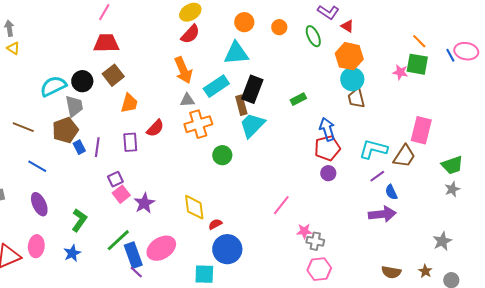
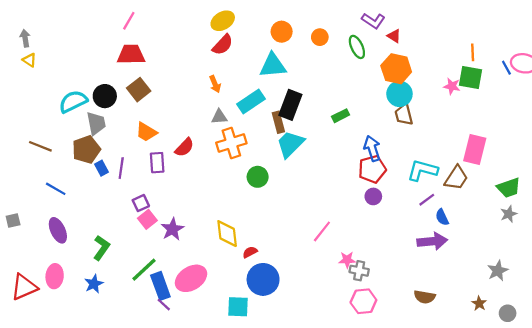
orange line: (419, 41) -> (473, 52), turned 42
orange arrow: (183, 70) -> (215, 84), size x0.6
orange trapezoid: (129, 103) -> (146, 132), moved, turned 105
brown semicircle: (391, 272) -> (425, 297), moved

